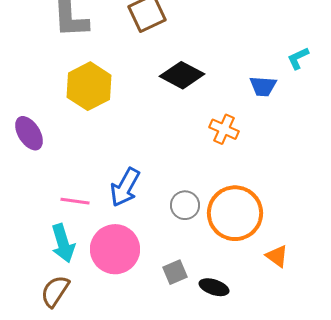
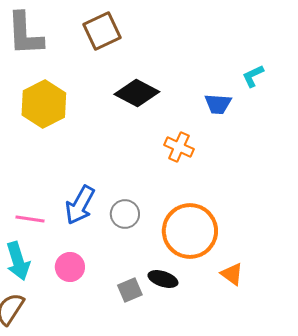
gray circle: (185, 205) -> (125, 214), moved
pink circle: (115, 249) -> (70, 267), size x0.6
black ellipse: (214, 287) -> (163, 279), moved

